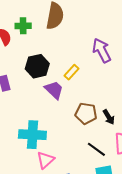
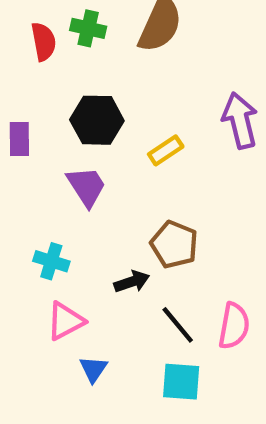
purple trapezoid: (54, 90) -> (86, 186), moved
black arrow: (109, 117) -> (132, 282), moved, turned -91
cyan cross: (32, 135) -> (51, 261), size x0.6

